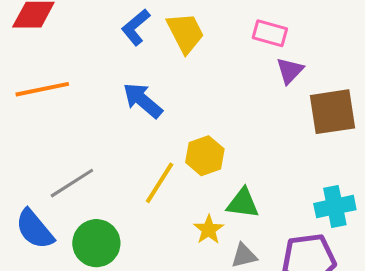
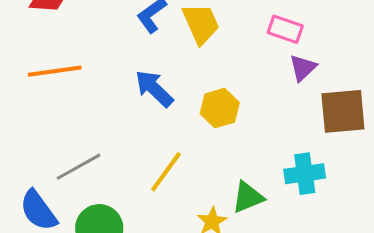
yellow hexagon: (205, 156) -> (220, 108), moved
green triangle: (243, 203) -> (248, 197), turned -33
cyan cross: (335, 207) -> (305, 174), moved

